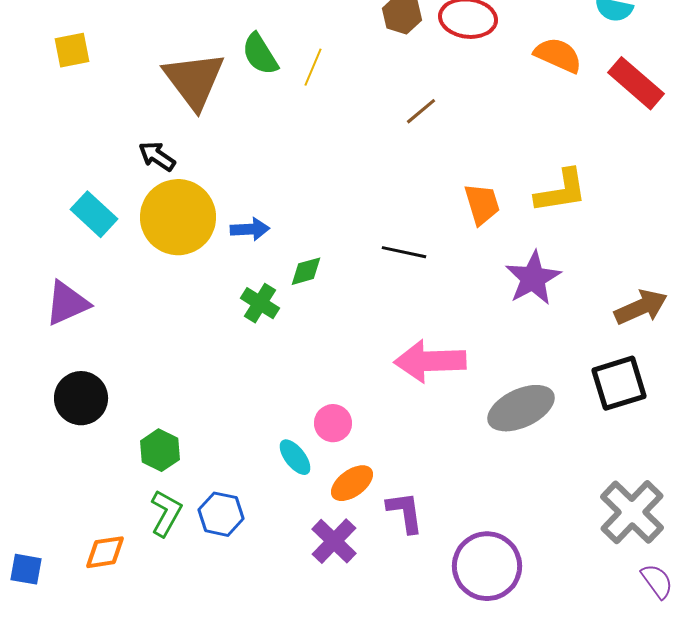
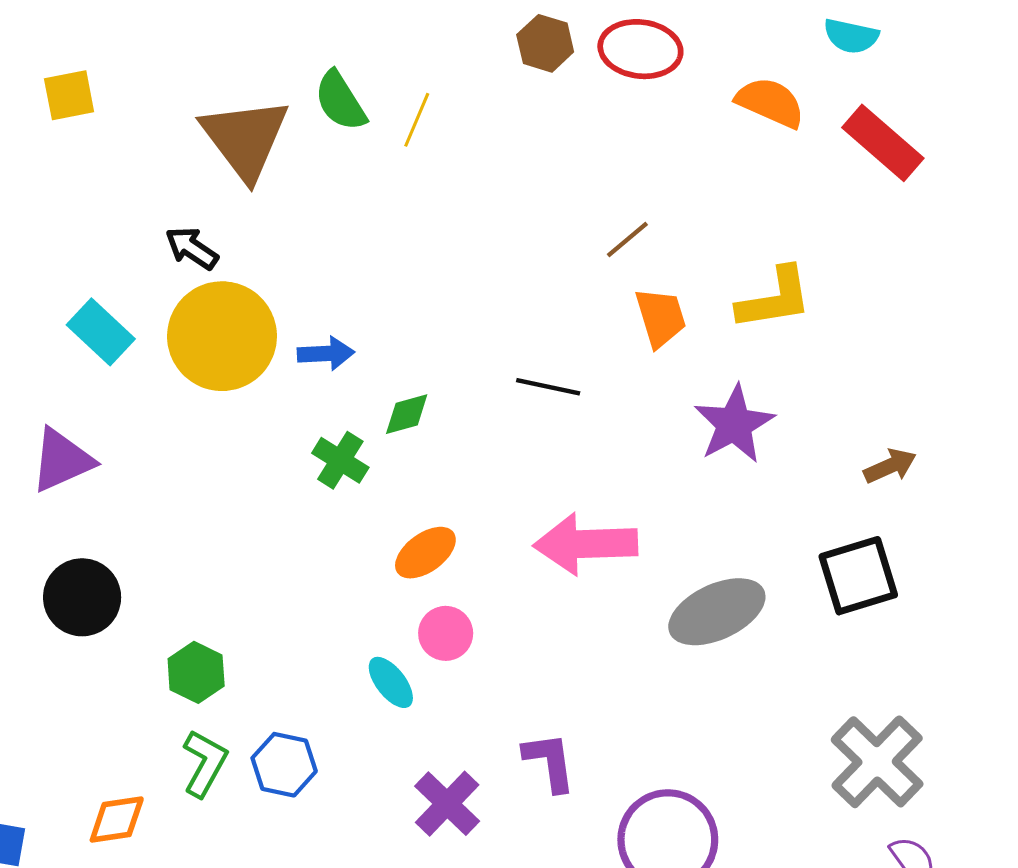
brown line: (421, 111) -> (627, 240), moved
brown arrow: (641, 307) -> (890, 466), size x0.7
orange ellipse: (352, 483) -> (425, 553), moved

